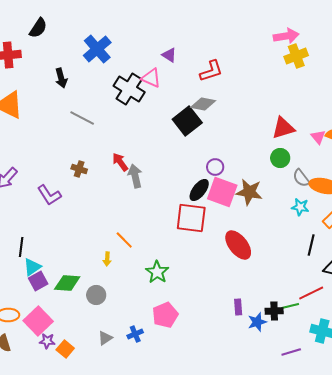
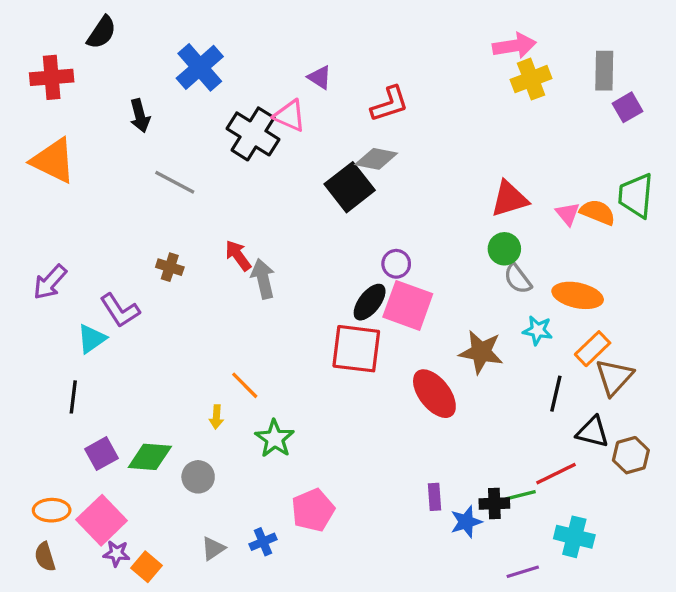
gray semicircle: (301, 178) -> (518, 279), moved
brown star: (249, 192) -> (481, 352), moved
cyan triangle: (32, 267) -> (92, 339), moved
green star: (157, 272) -> (275, 439), moved

